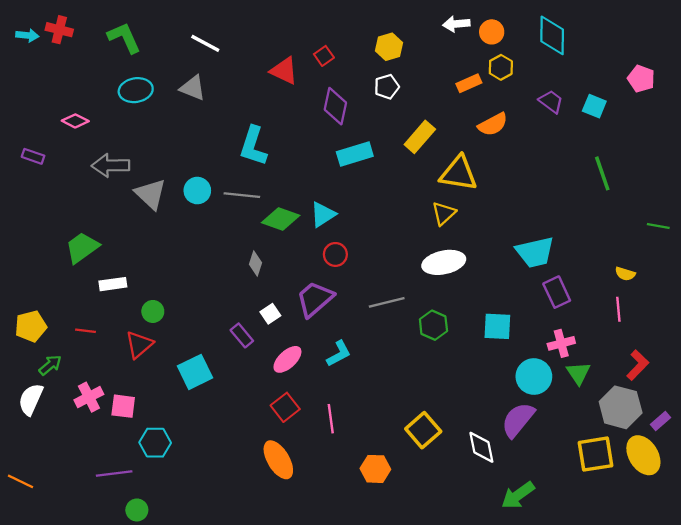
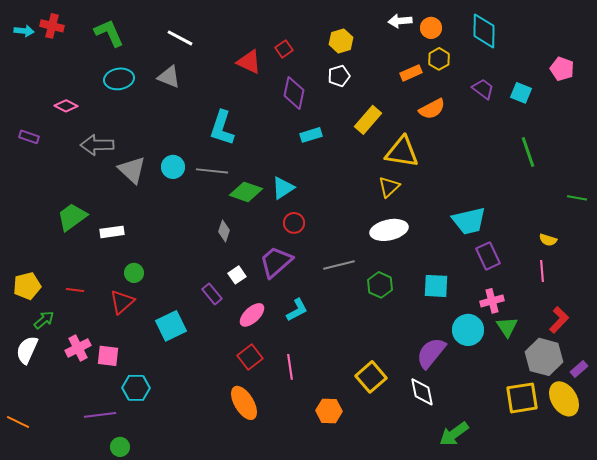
cyan rectangle: (355, 154) -> (311, 135), size x0.7
white rectangle: (113, 284) -> (112, 232), moved
purple semicircle: (518, 420) -> (431, 353), moved

